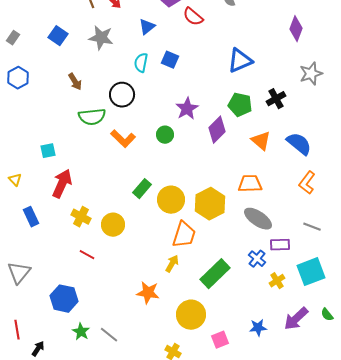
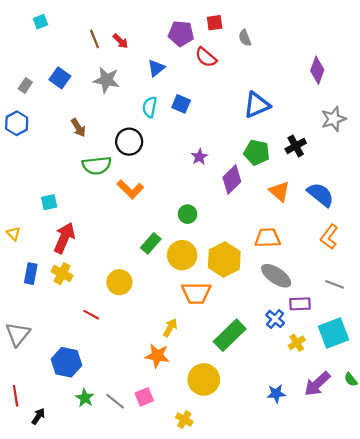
gray rectangle: (13, 38) -> (25, 85), moved
purple star: (187, 109) -> (199, 157), size x0.7
green circle: (165, 135) -> (188, 214), moved
blue rectangle: (31, 217) -> (31, 274), turned 36
yellow cross: (81, 217) -> (62, 274), moved
orange trapezoid: (184, 235) -> (196, 293), turned 72
yellow arrow: (172, 264) -> (170, 328), moved
pink square: (220, 340) -> (144, 397), moved

